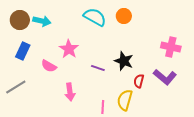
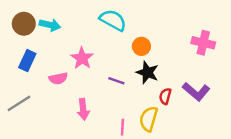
orange circle: (124, 16) -> (141, 46), moved
pink cross: (171, 47) -> (203, 43), moved
pink semicircle: (49, 66) -> (58, 78), turned -42

